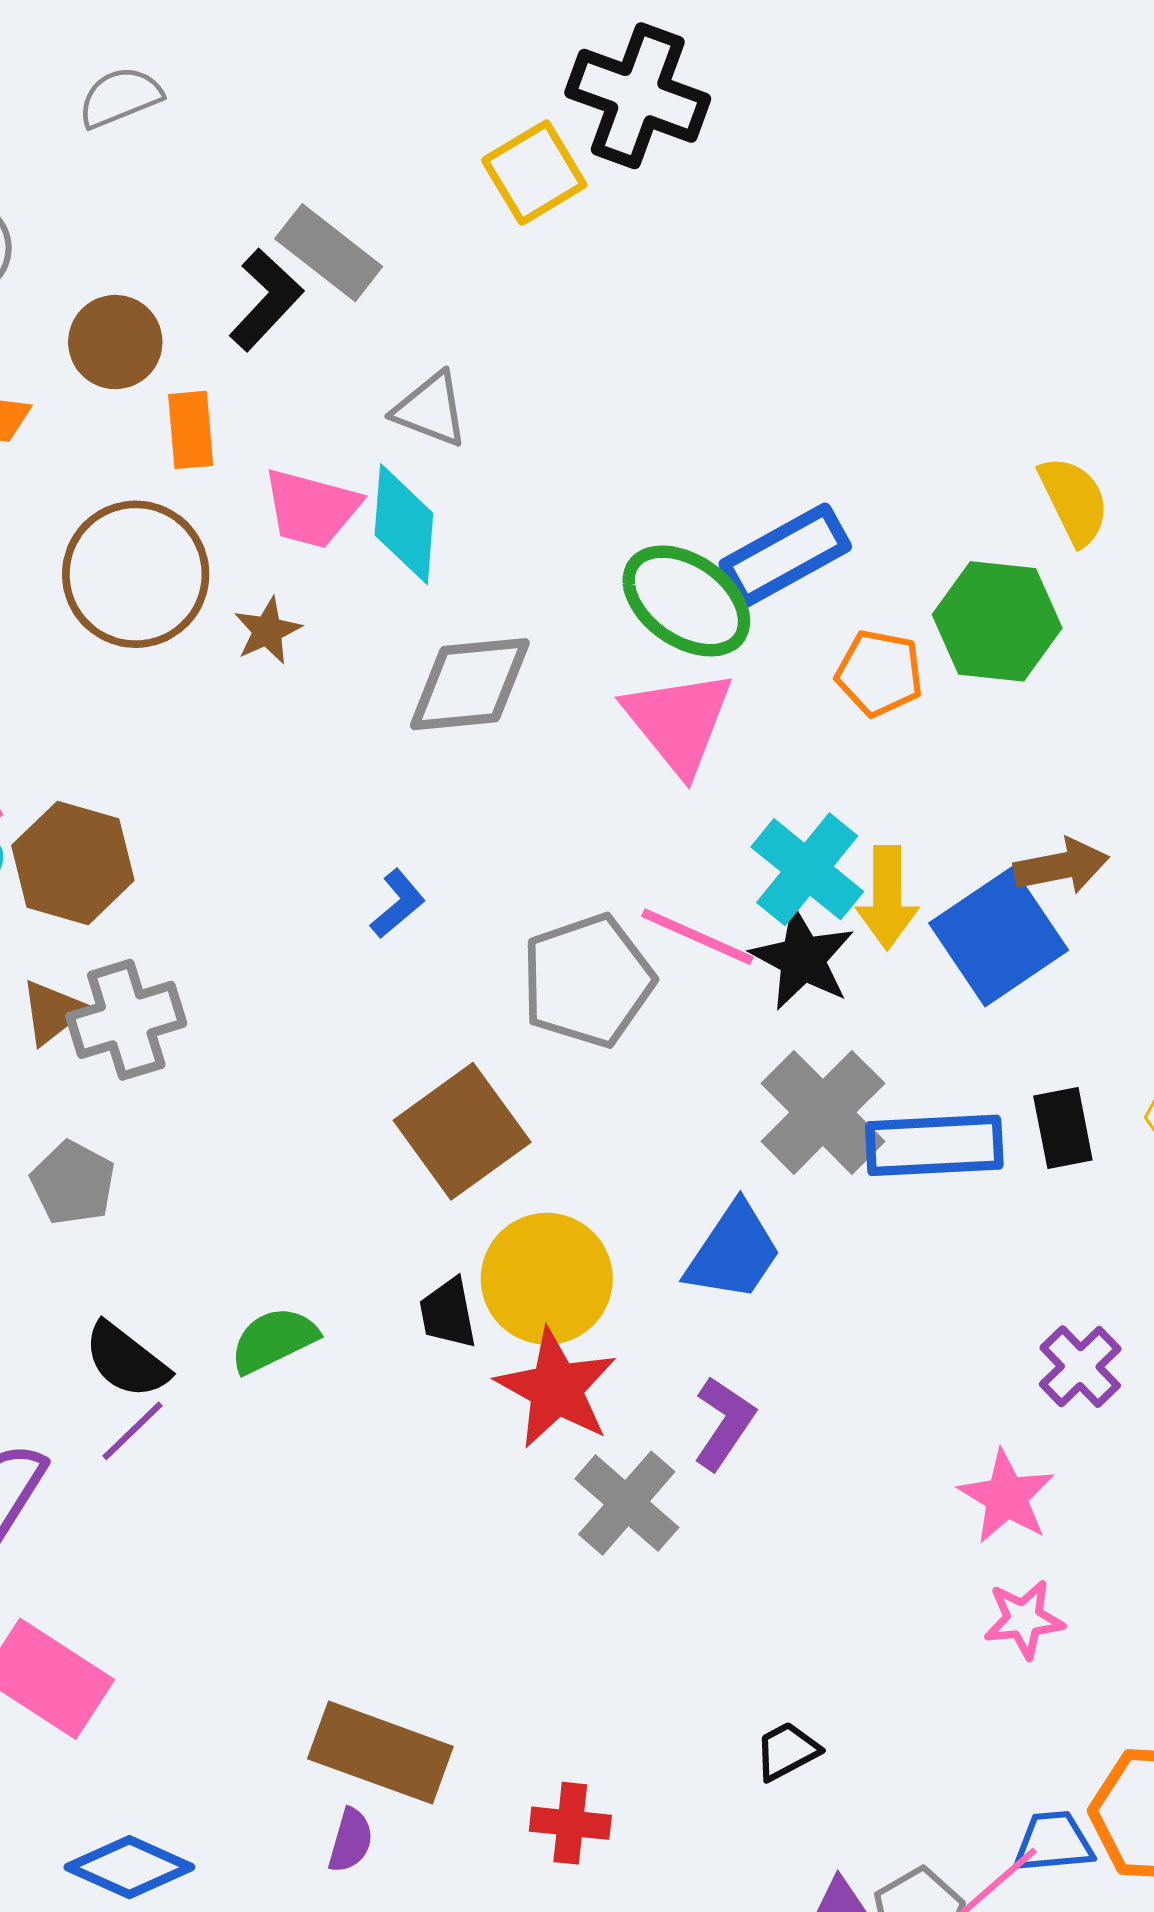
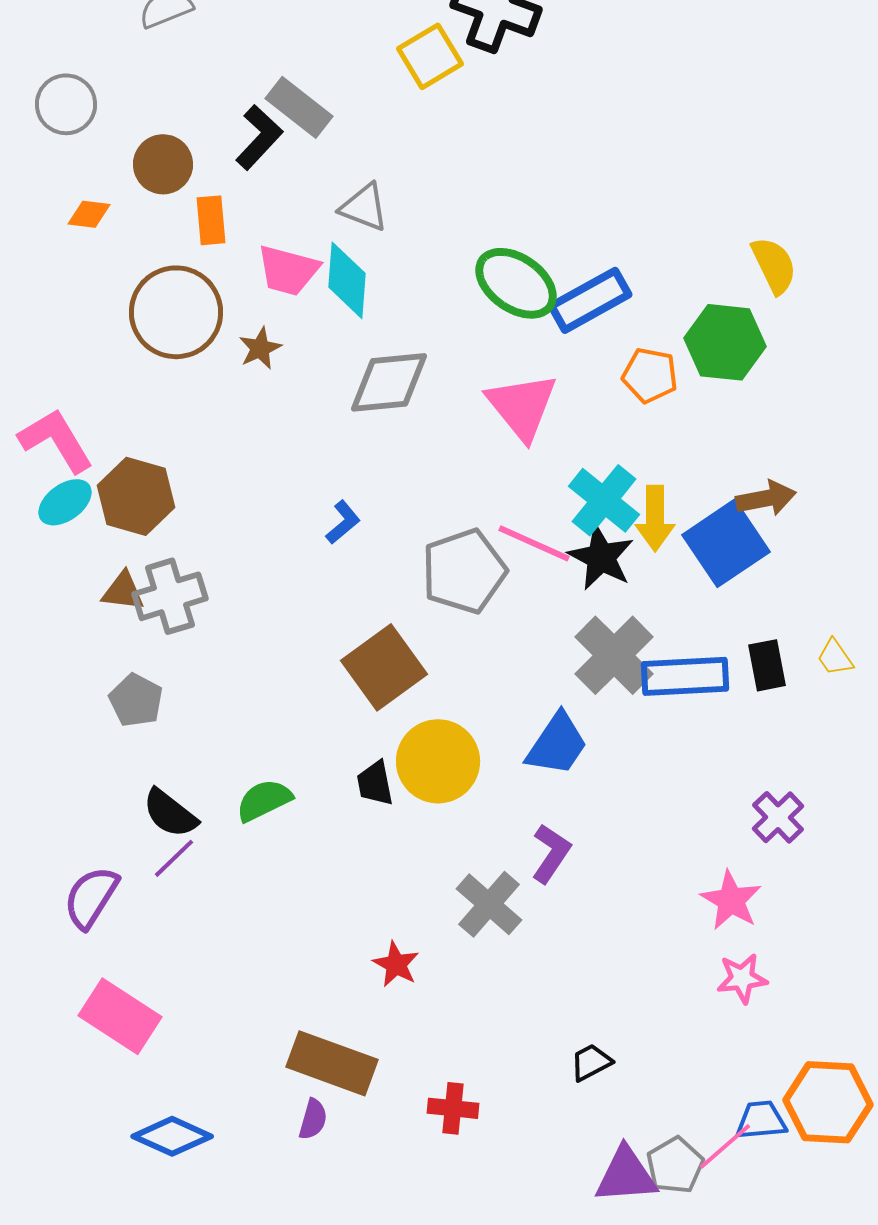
green ellipse: (686, 601) -> (516, 283), moved
brown triangle: (53, 1012) -> (123, 591), turned 45
red star: (556, 1389) -> (396, 964), moved, size x0.6

